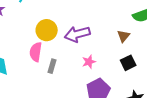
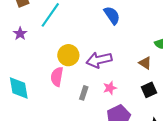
brown triangle: (123, 36) -> (145, 63), turned -40
gray rectangle: (52, 66) -> (84, 93), moved

